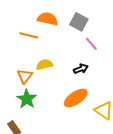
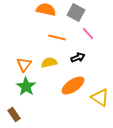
orange line: (29, 35) -> (57, 38), moved
yellow semicircle: (44, 65) -> (49, 62), moved

